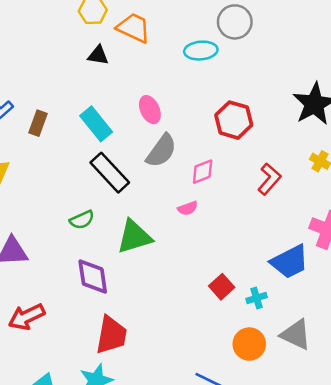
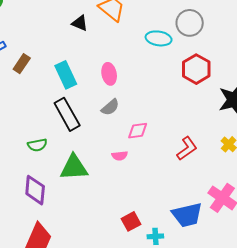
red hexagon: (234, 120) -> (196, 69), moved
gray semicircle: (161, 151) -> (110, 107), size x0.7

